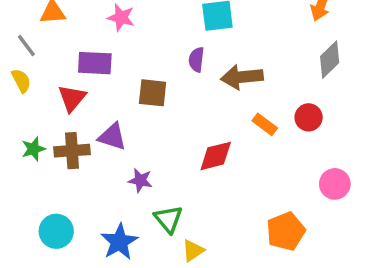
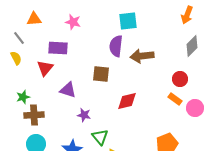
purple semicircle: (196, 60) -> (116, 46), size x1.5
brown square: (153, 93) -> (101, 74), moved
orange rectangle: (265, 124) -> (175, 99), moved
brown cross: (72, 151) -> (34, 115), moved
pink circle: (335, 184) -> (195, 108), moved

